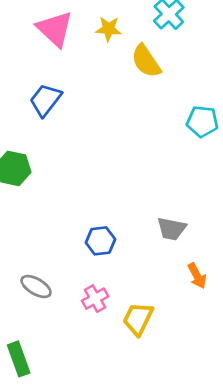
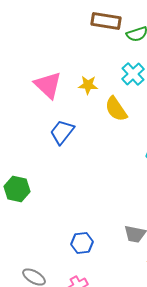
blue trapezoid: (45, 100) -> (62, 132), moved

